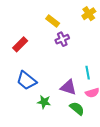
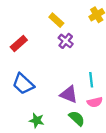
purple cross: (62, 39) -> (66, 41), turned -32
green star: (44, 102) -> (37, 120), moved

